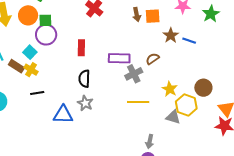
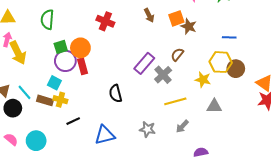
orange circle: (28, 15) -> (80, 48), moved
orange square: (153, 16) -> (176, 18), moved
blue line: (189, 41) -> (229, 37), moved
red rectangle: (81, 48) -> (83, 66), moved
purple rectangle: (119, 58) -> (144, 63), turned -35
gray star: (85, 103) -> (147, 129), moved
yellow hexagon: (186, 105) -> (221, 62), moved
gray arrow: (150, 141) -> (182, 126), moved, turned 48

